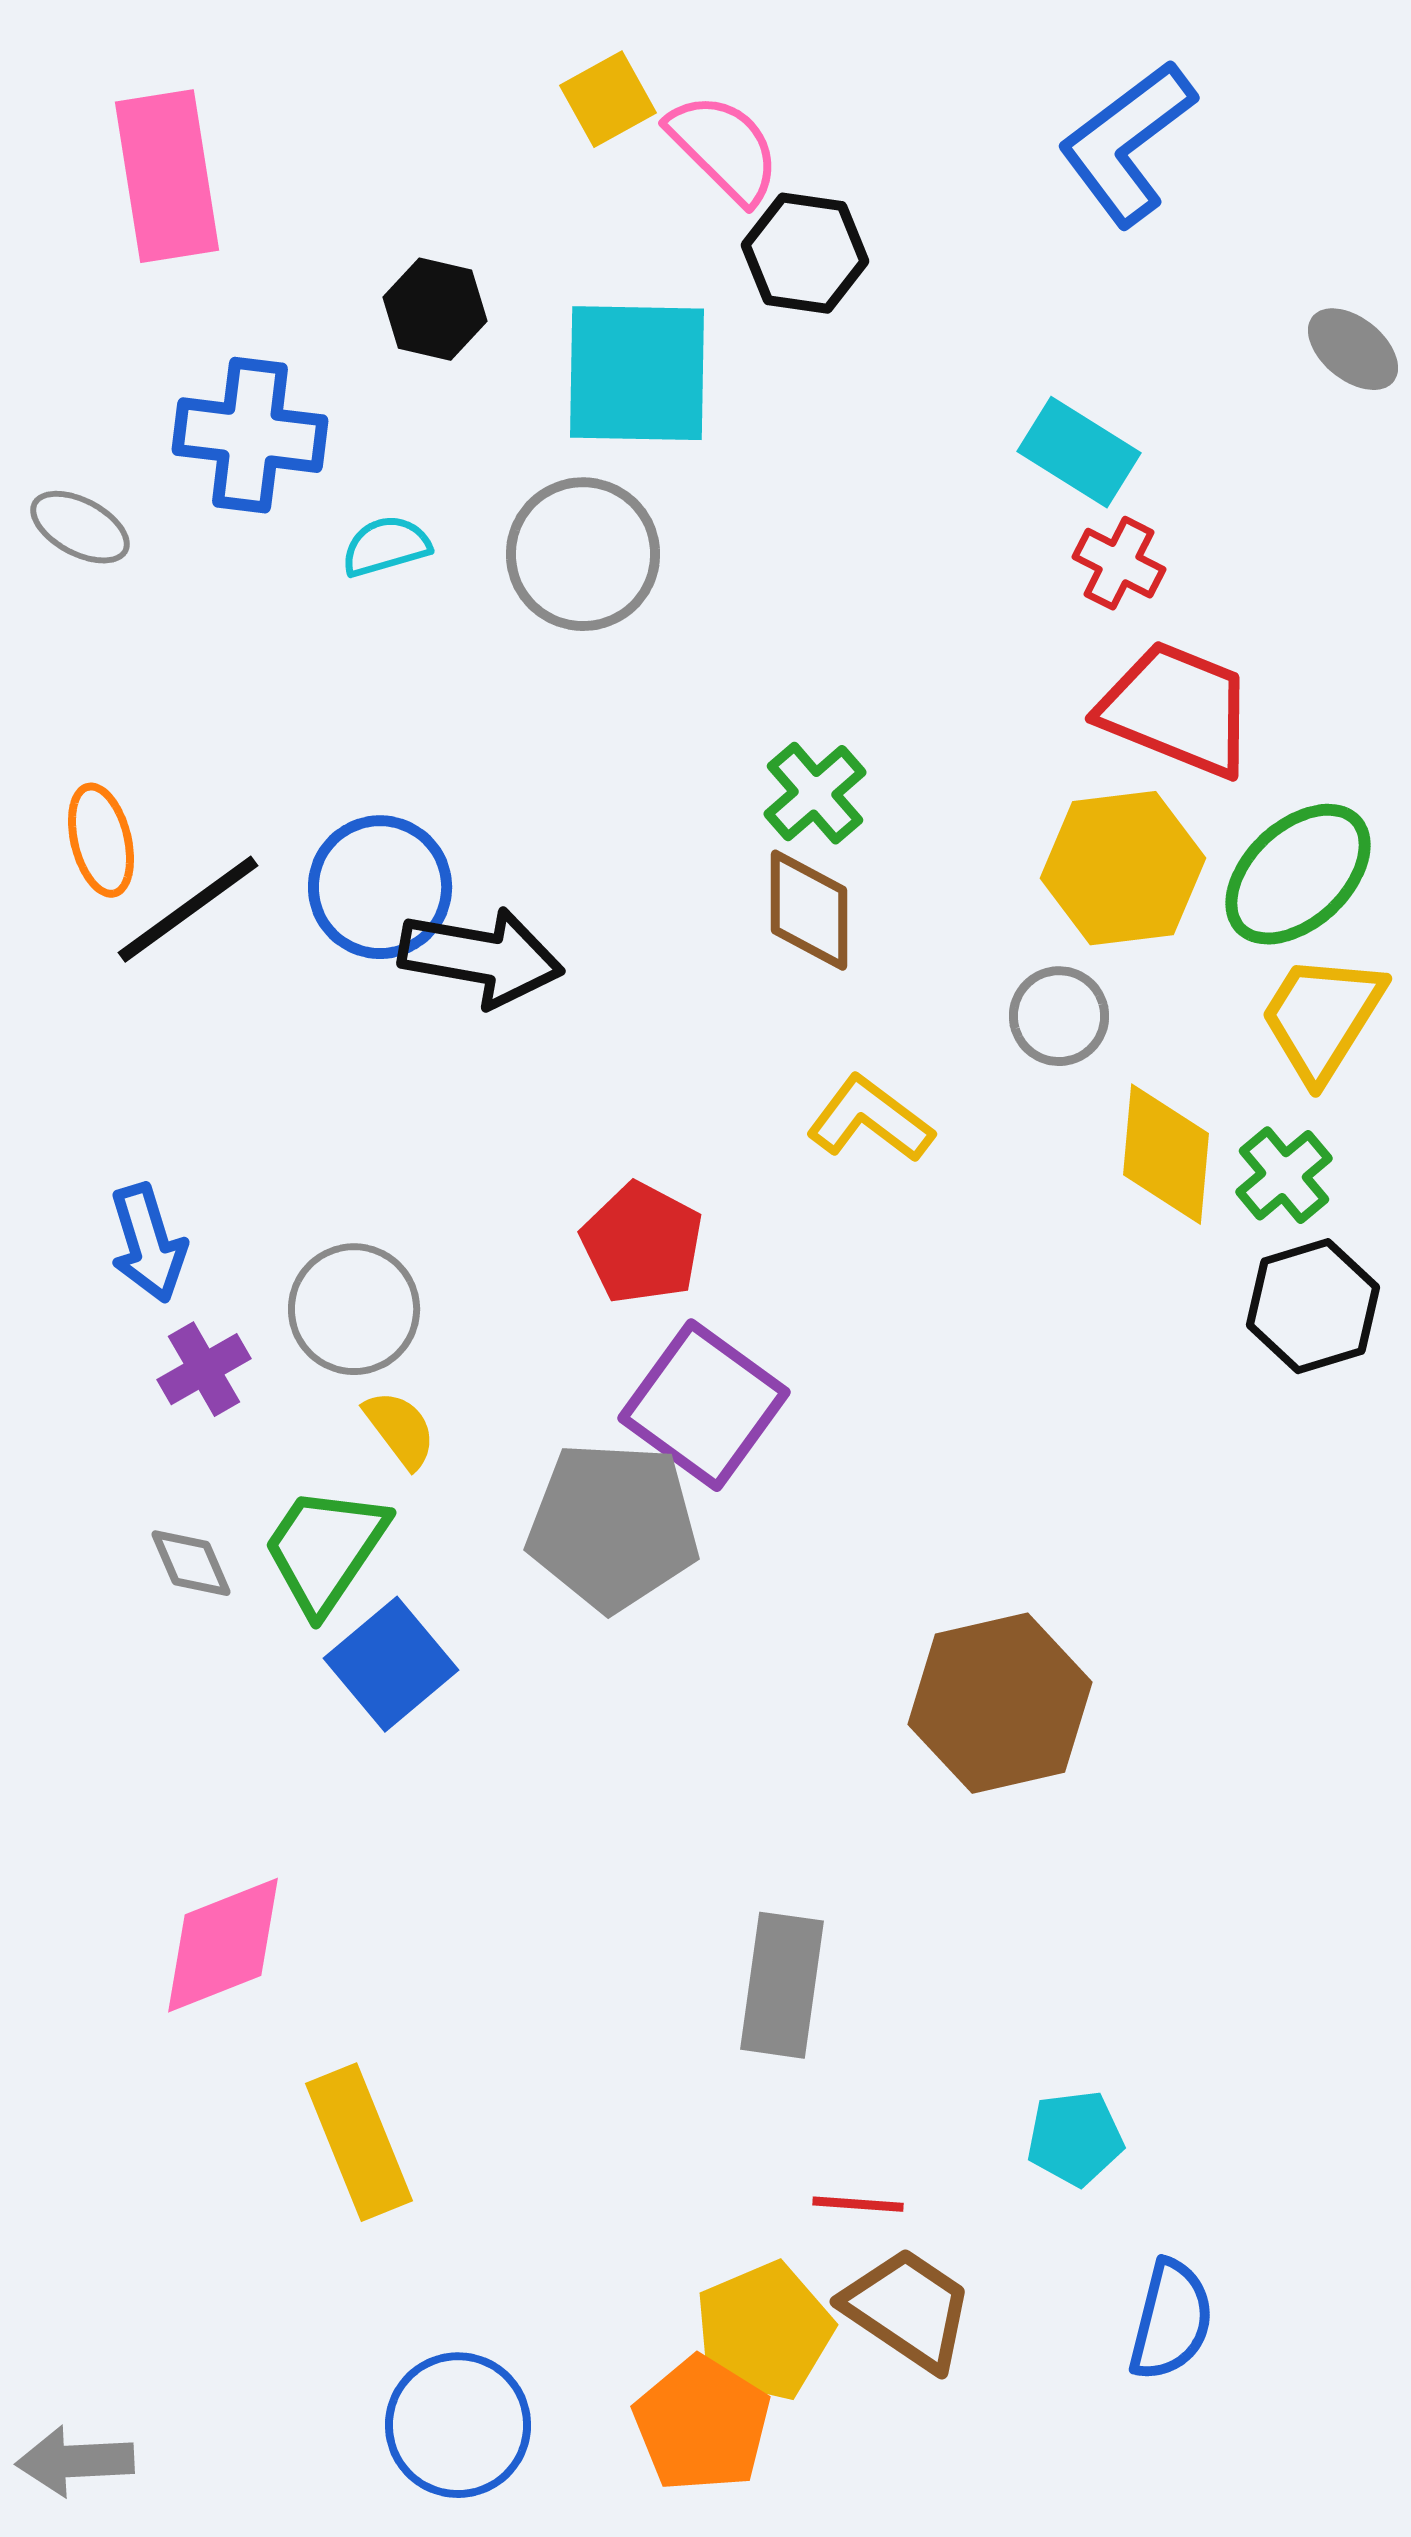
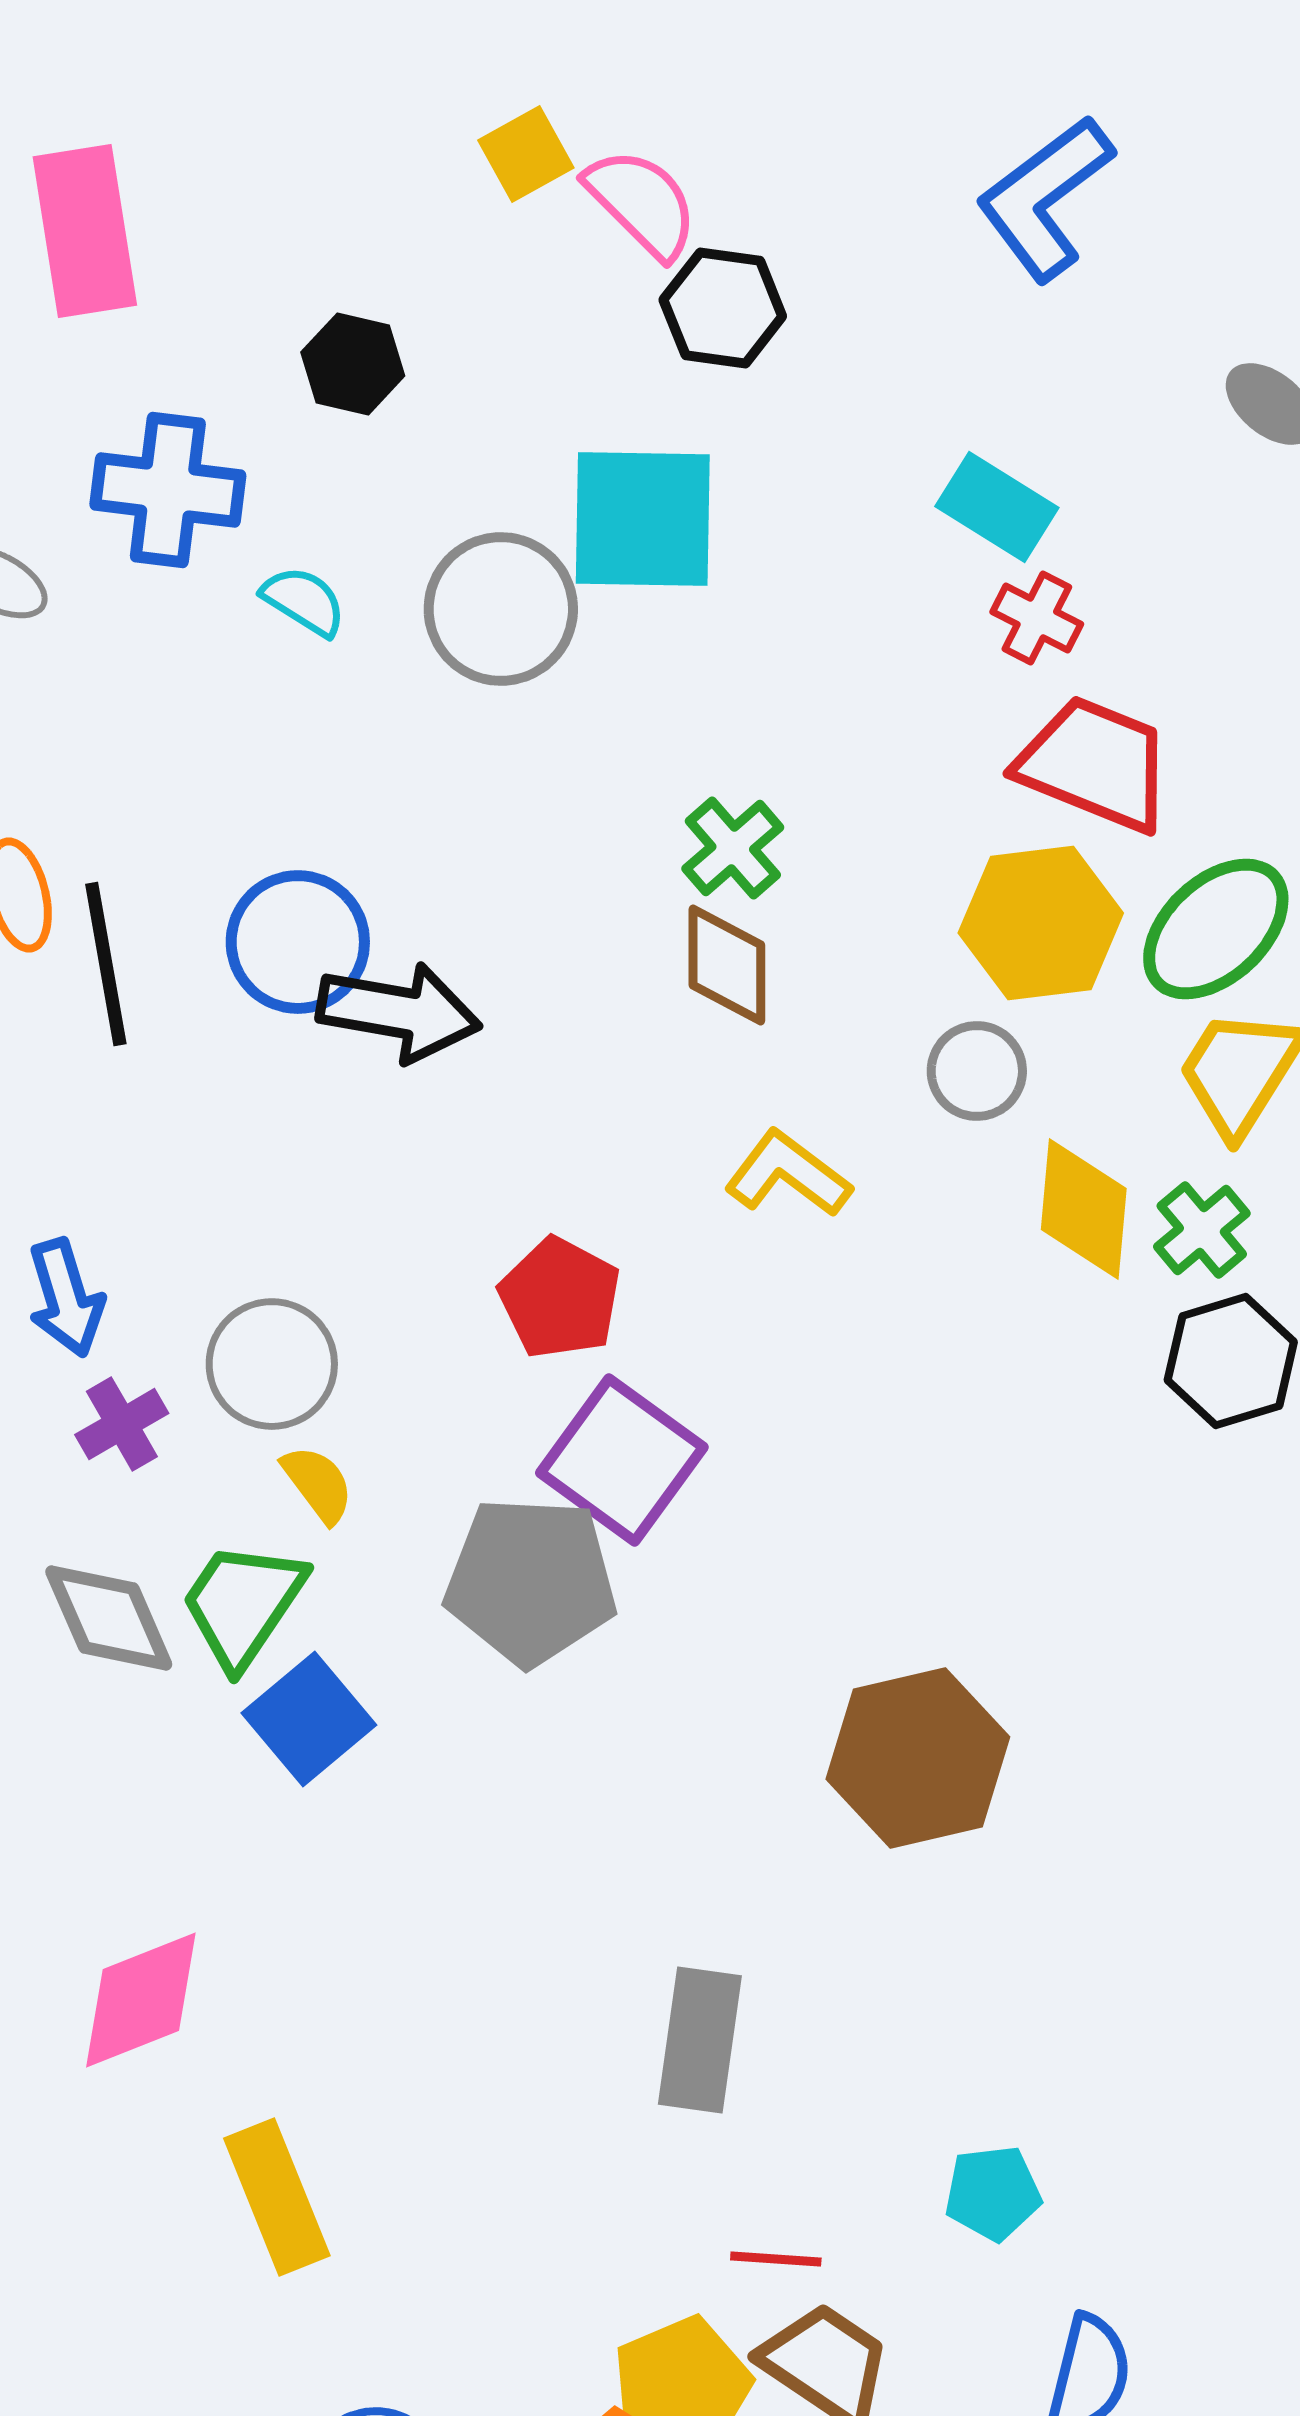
cyan square: (637, 373) -> (643, 519), moved
cyan semicircle: (386, 546) -> (304, 601), turned 48
black line: (188, 909) -> (106, 964), turned -64
gray diamond: (191, 1563) -> (109, 1618), size x1.6

